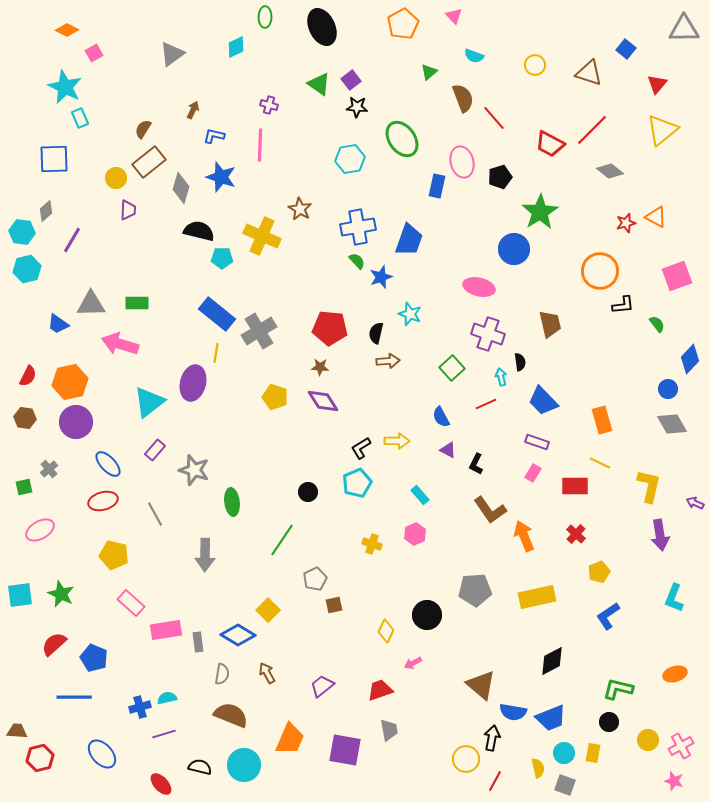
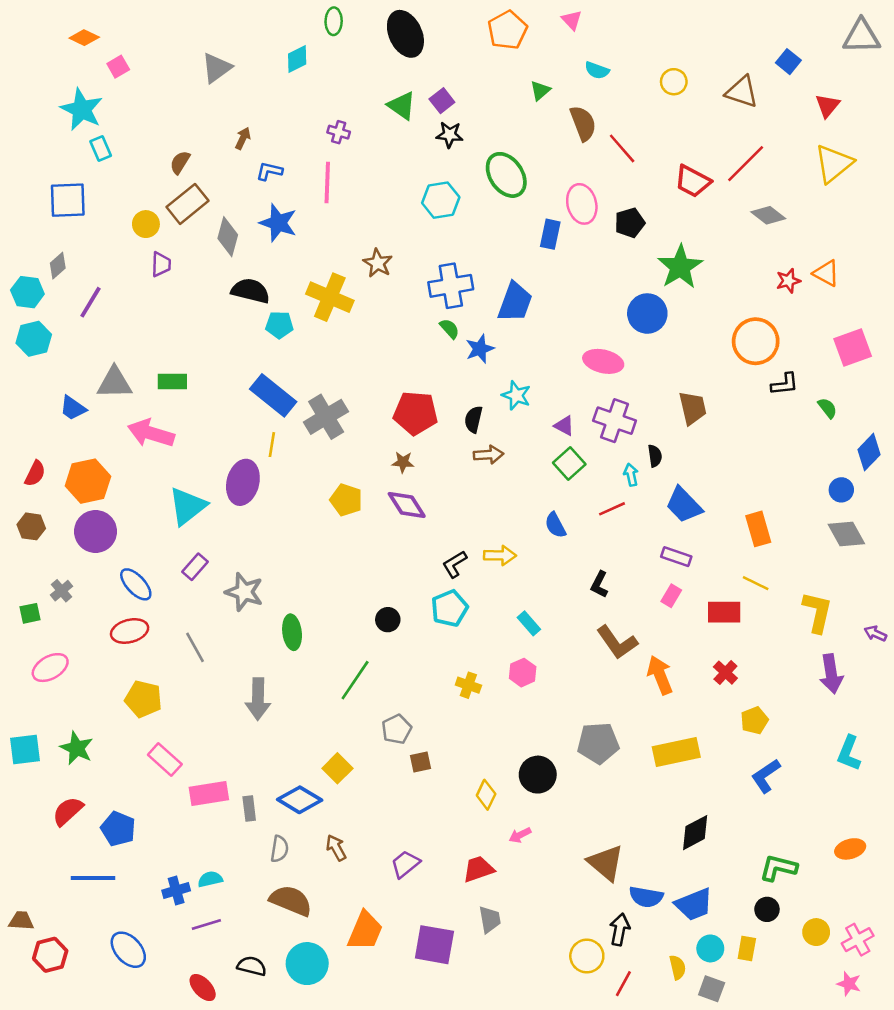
purple triangle: (448, 450) -> (564, 426), moved

